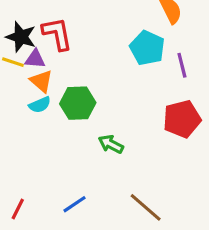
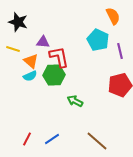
red L-shape: (57, 34) -> (59, 57), moved
black star: (21, 37) -> (18, 22), moved
purple triangle: (35, 59) -> (43, 42), moved
red line: (18, 209) -> (27, 139), moved

